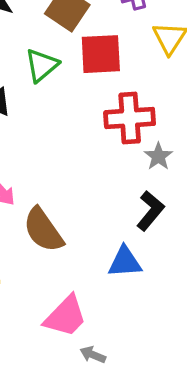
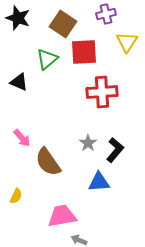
gray star: (158, 156) -> (88, 143), moved
pink trapezoid: (66, 316) -> (62, 216), turned -144

